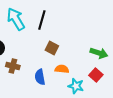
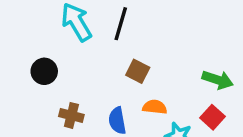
brown cross: (13, 66) -> (71, 115), moved

